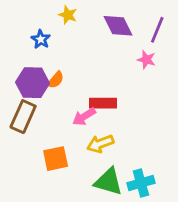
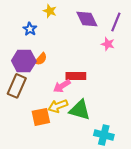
yellow arrow: (100, 144) -> (58, 106), moved
green triangle: (108, 182) -> (80, 110), moved
cyan cross: (141, 183) -> (104, 135), turned 30

